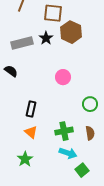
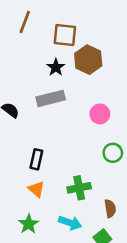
gray rectangle: (22, 43) -> (51, 98), moved
pink circle: (63, 77) -> (100, 114), moved
brown semicircle: (90, 133) -> (110, 208), moved
cyan arrow: (68, 153) -> (70, 223), moved

